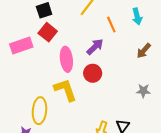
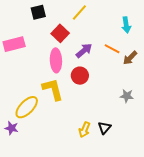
orange line: (111, 25) -> (112, 49), moved, turned -42
red square: (48, 32) -> (60, 33), moved
yellow ellipse: (39, 111) -> (27, 107), turned 35

